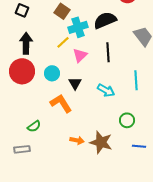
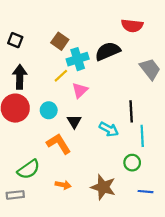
black line: (108, 52) -> (131, 111), moved
cyan line: (136, 80) -> (142, 136), moved
green semicircle: (34, 126) -> (29, 169), size x1.5
orange arrow: (77, 140) -> (63, 185), moved

